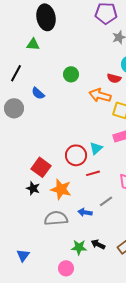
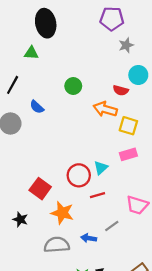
black star: (33, 188) -> (20, 219), moved

